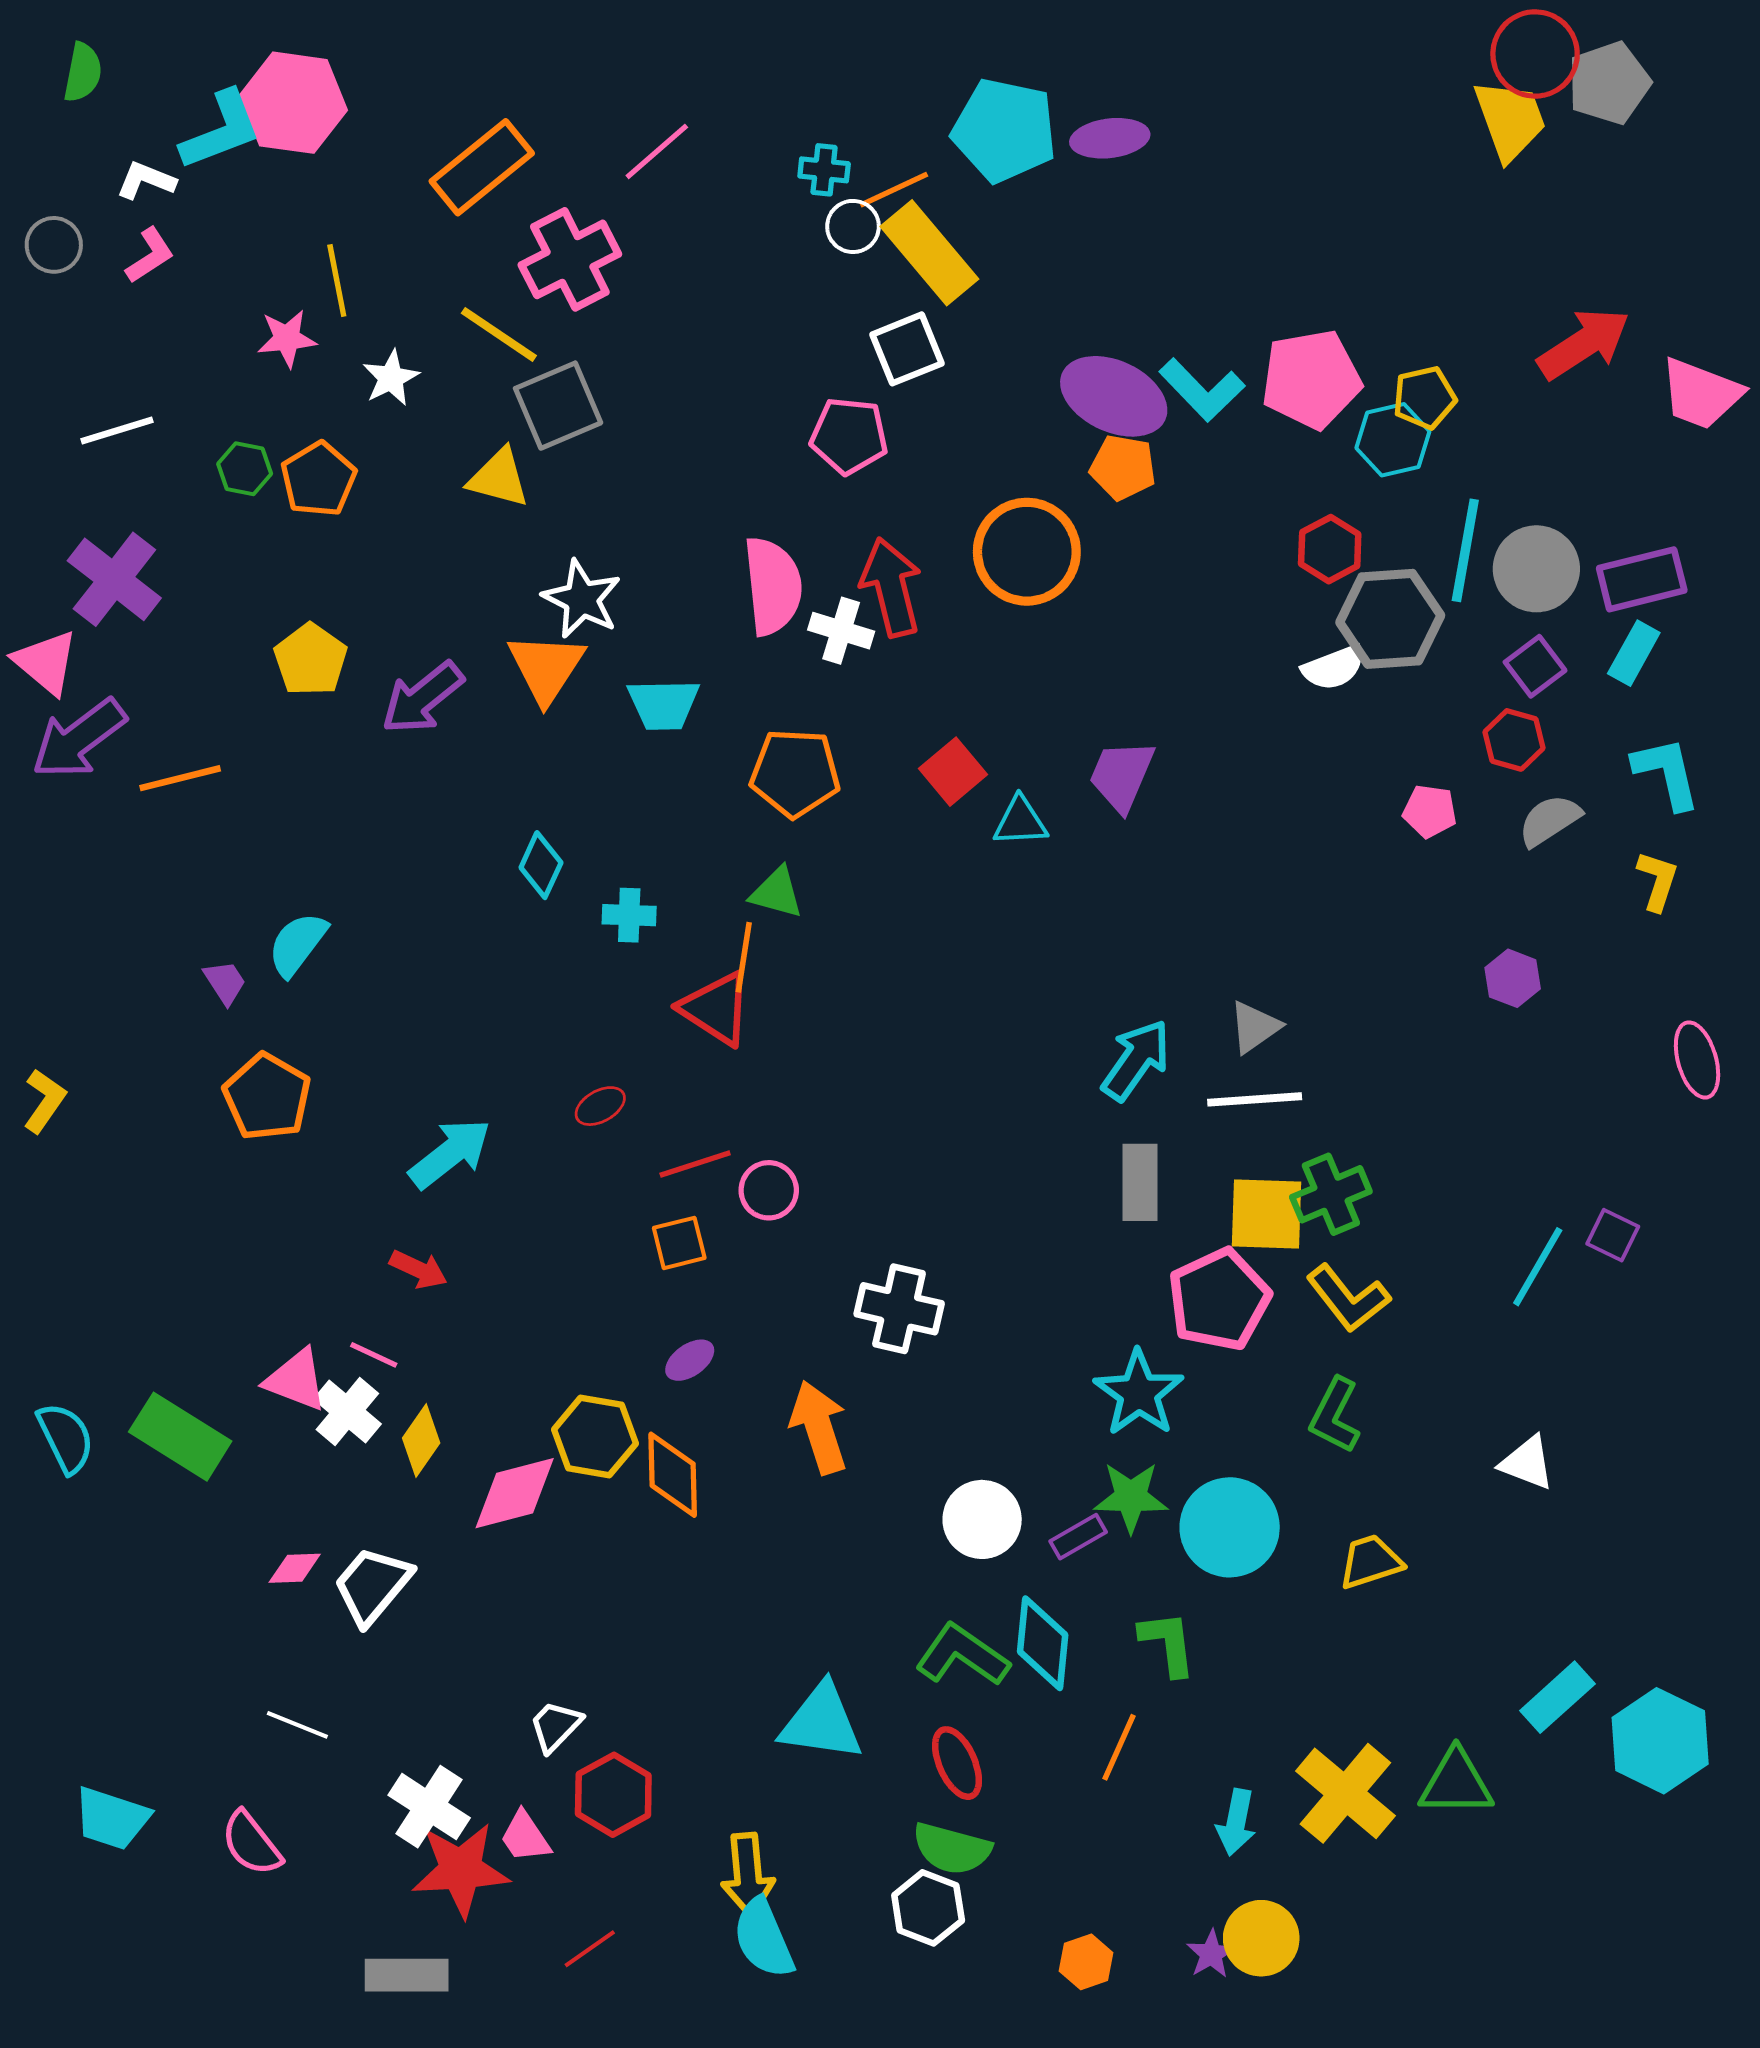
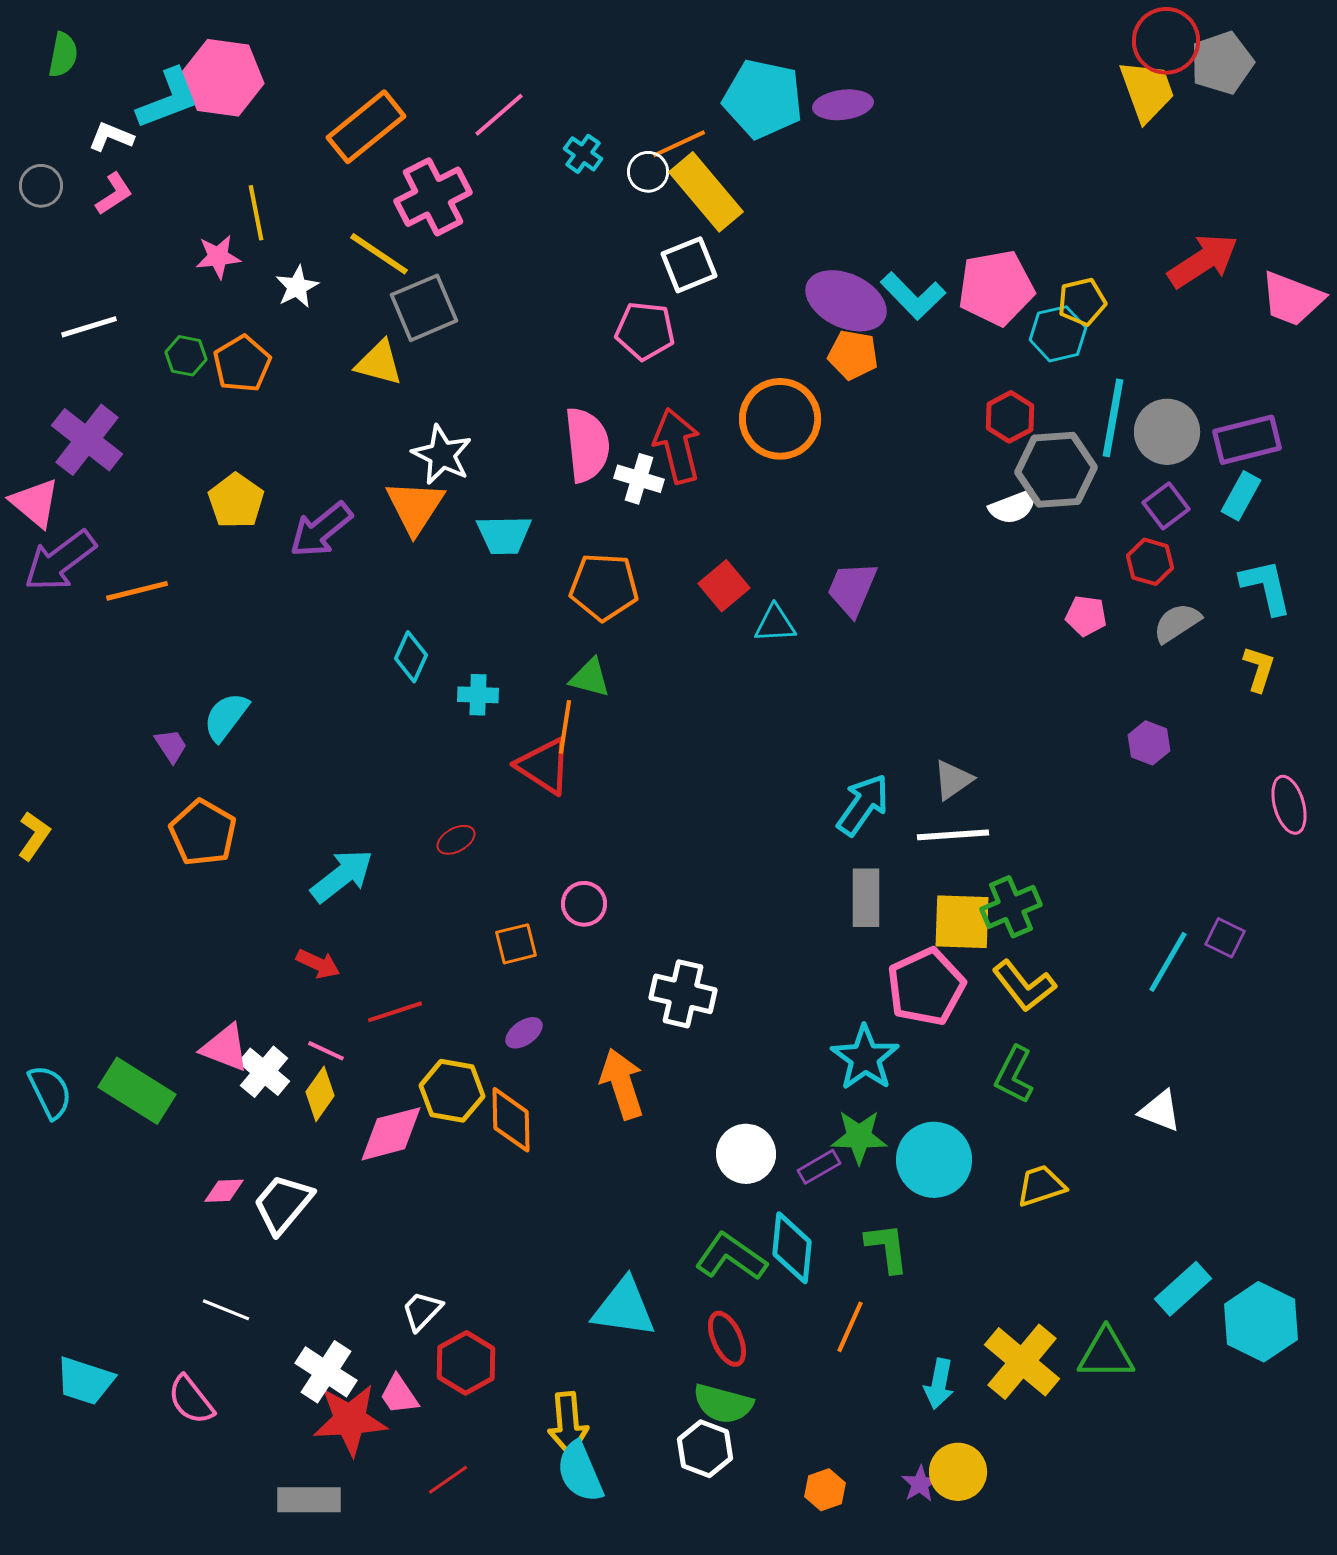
cyan cross: (824, 170) -> (583, 154), moved, turned 30
red line: (695, 1164) -> (395, 1012), moved
pink line: (374, 1355) -> (326, 1051), moved

